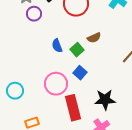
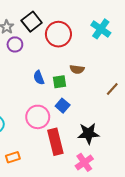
brown semicircle: (94, 38) -> (77, 69), turned 32
green square: (77, 50) -> (59, 82), turned 32

